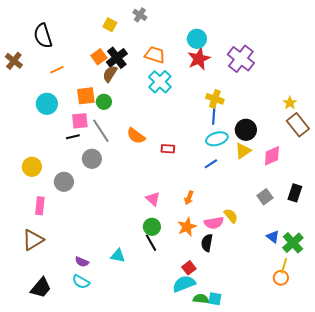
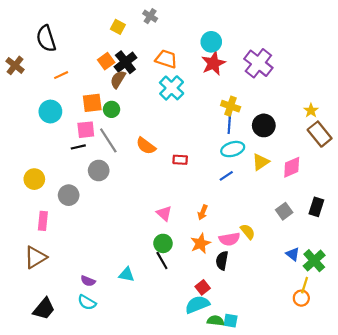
black circle: (246, 130) -> (264, 125), moved

